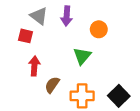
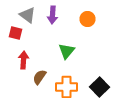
orange circle: (99, 29) -> (88, 19), moved

